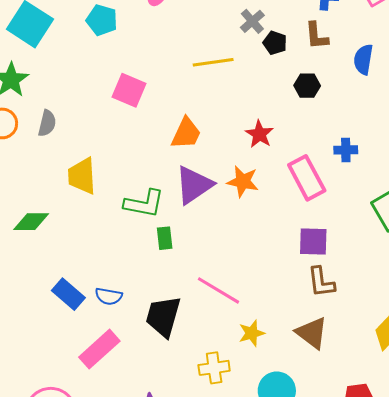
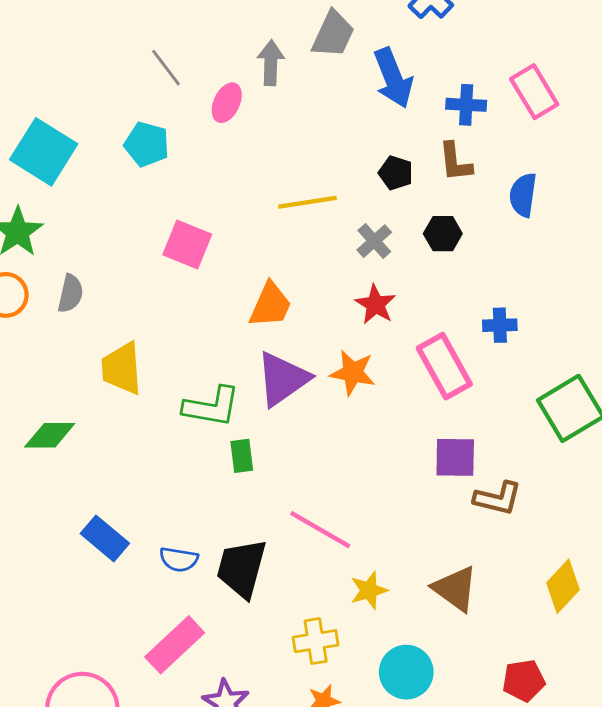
gray cross: (252, 21) -> (374, 241), moved
brown L-shape: (321, 282) -> (498, 498), moved, turned -68
blue semicircle: (109, 296) -> (179, 559), moved
pink rectangle: (99, 349) -> (175, 645), moved

